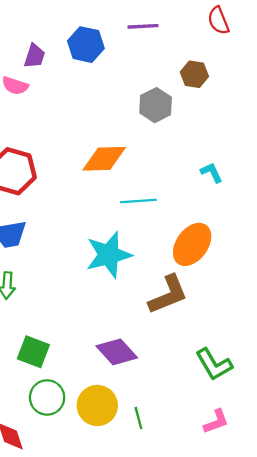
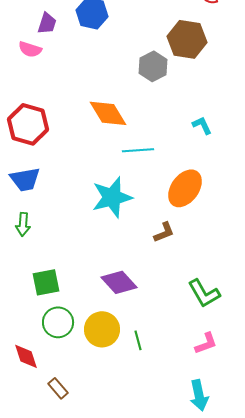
brown hexagon: (194, 74) -> (187, 39), size x1.6
orange diamond: (104, 159) -> (108, 113), turned 60
brown L-shape: (168, 295) -> (164, 232), size x0.6
green square: (33, 352) -> (46, 282), turned -32

